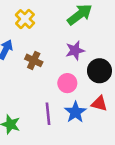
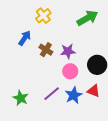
purple star: (75, 50) -> (68, 51), moved
purple line: (48, 114) -> (52, 94), turned 48

